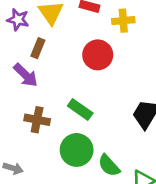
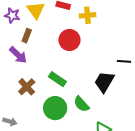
brown cross: (37, 120) -> (27, 87), turned 36
green semicircle: (109, 166) -> (81, 104), moved

